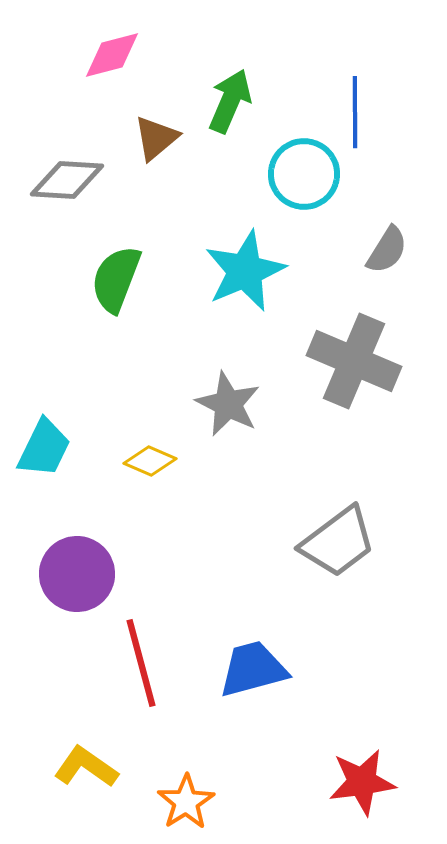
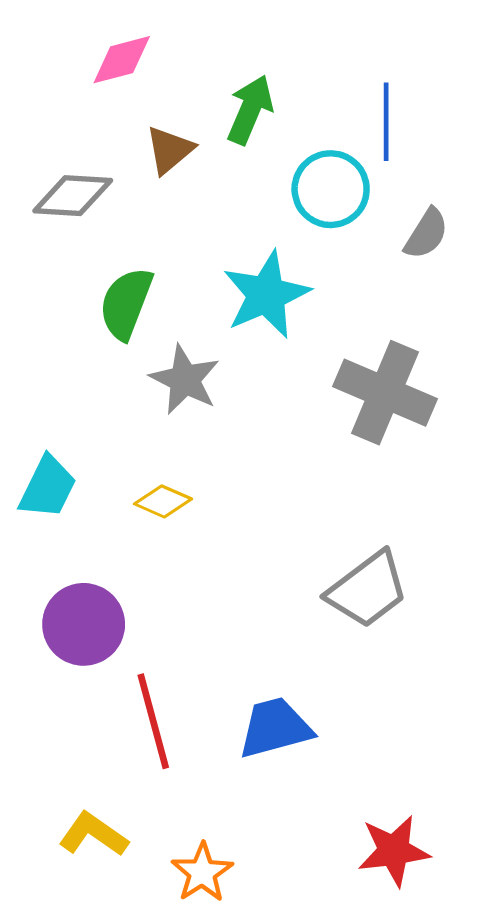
gray semicircle: (387, 250) -> (426, 234), moved
gray star: (228, 404) -> (185, 380), moved

